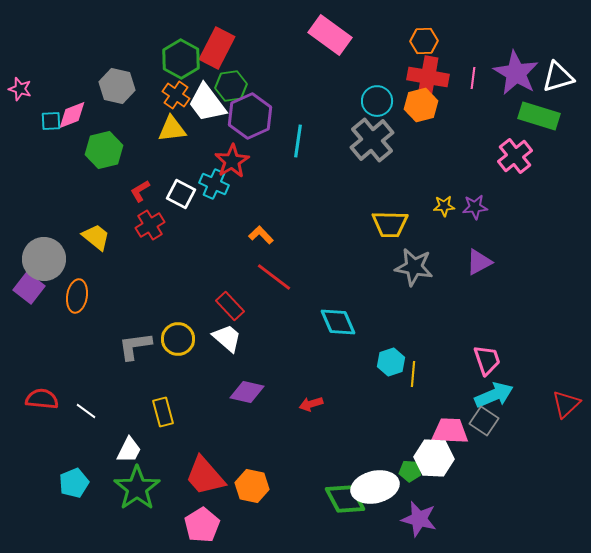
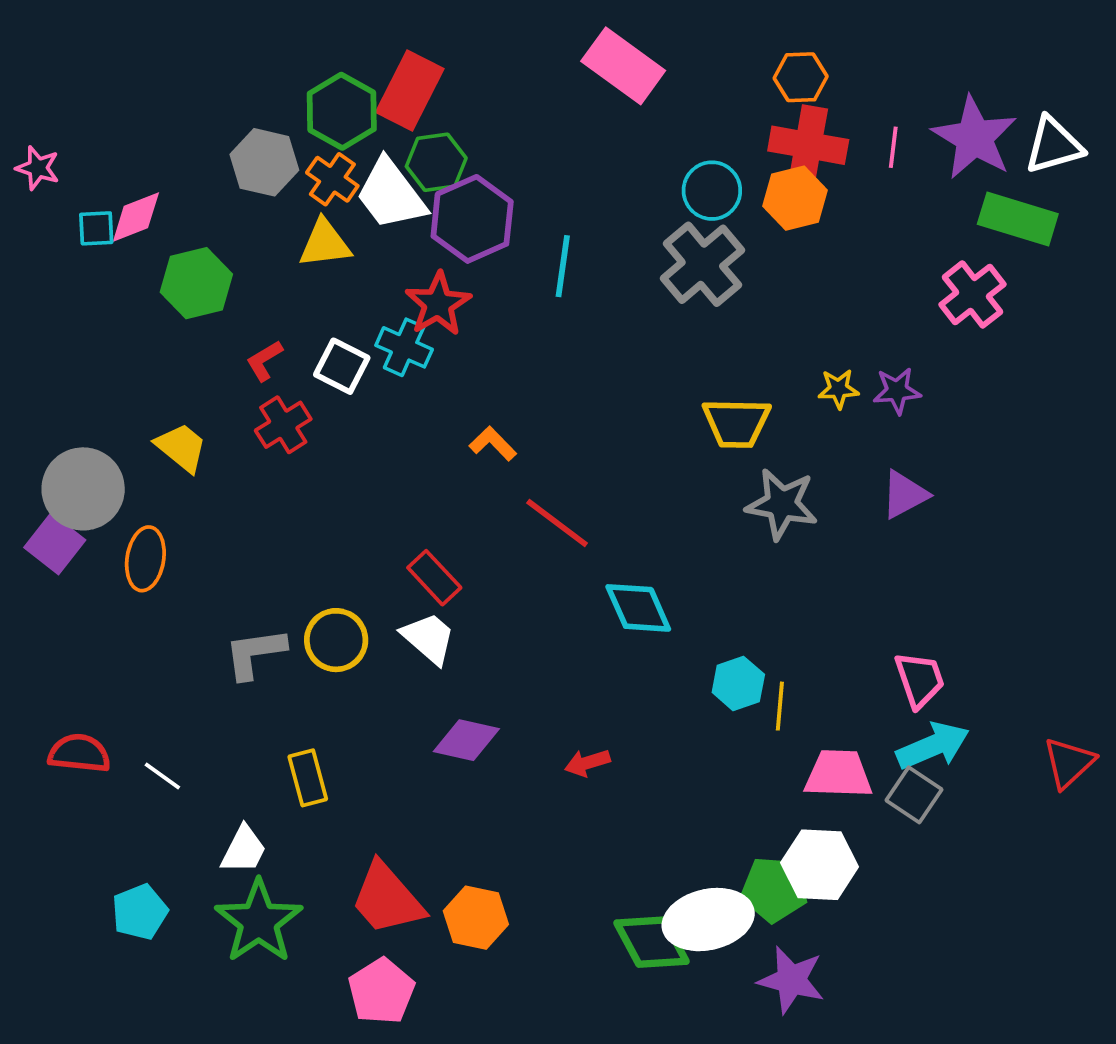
gray hexagon: (117, 86) -> (264, 162), moved
red line: (274, 277) -> (557, 523), moved
pink trapezoid: (450, 431) -> (838, 774), moved
green pentagon: (410, 471) -> (774, 889), size x1.6

